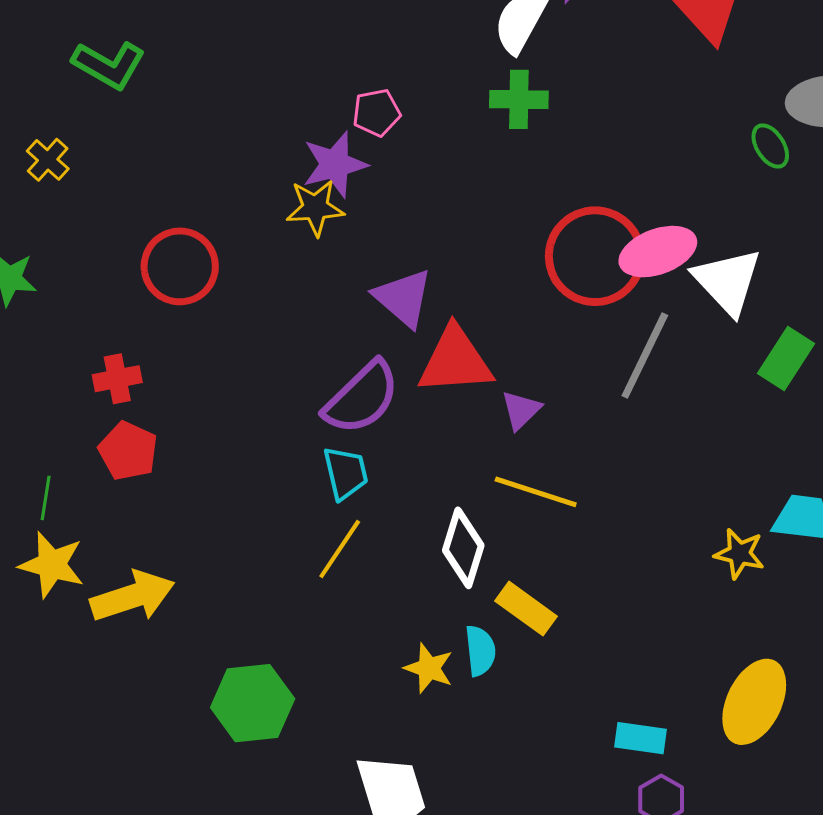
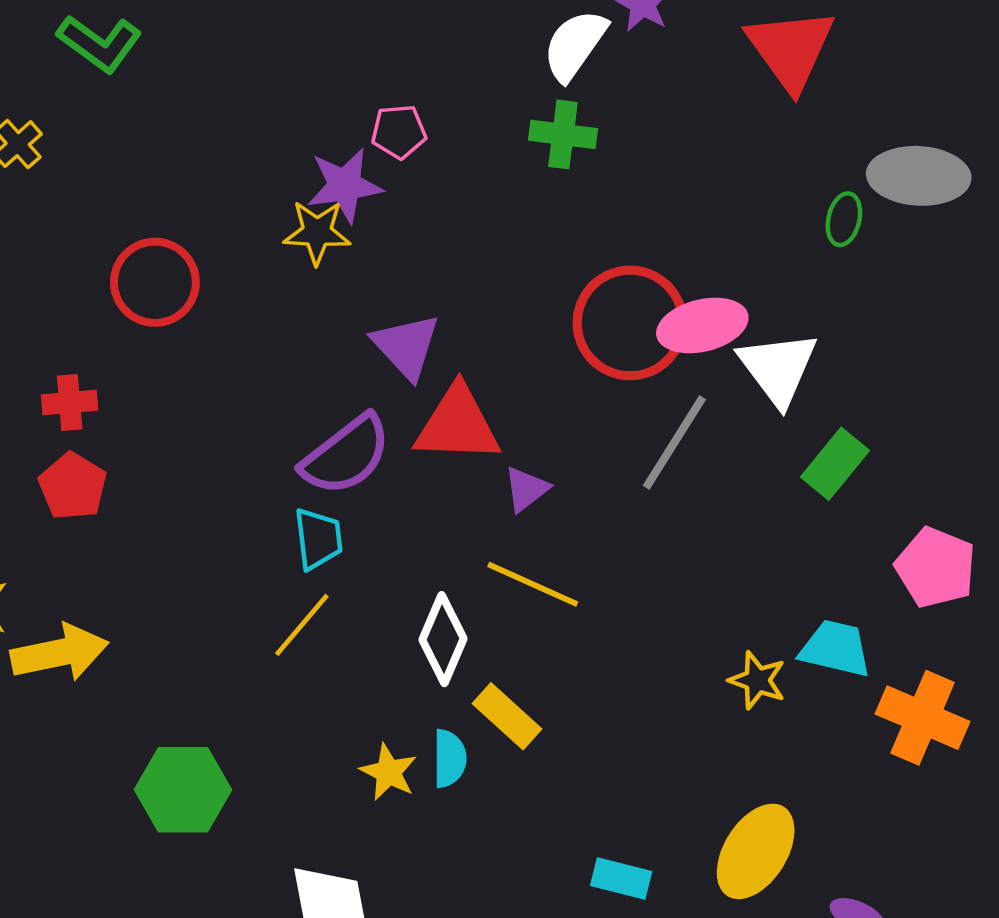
green ellipse: (770, 146) -> (844, 219), turned 39

